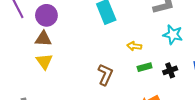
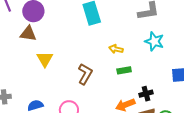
yellow triangle: (44, 61) -> (45, 59), moved
black cross: (170, 70) -> (146, 94), moved

